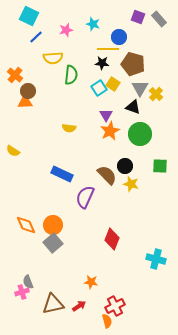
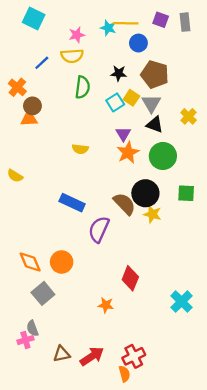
gray rectangle: (159, 19) -> (185, 22), turned 35
blue line: (36, 37) -> (42, 63), moved
yellow line: (108, 49) -> (126, 23), moved
yellow semicircle: (53, 58) -> (72, 56), moved
gray triangle: (140, 88) -> (151, 104), moved
yellow cross: (156, 94) -> (189, 116), moved
black circle: (125, 166) -> (145, 193), size x1.5
gray square: (53, 243) -> (43, 293), moved
cyan cross: (156, 259) -> (182, 302), turned 30
orange star: (91, 282) -> (106, 305), moved
brown triangle: (53, 304) -> (62, 354), size x0.7
red arrow: (79, 306) -> (92, 356), size x1.5

